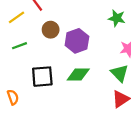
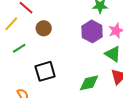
purple hexagon: (77, 41) -> (92, 31), moved
green diamond: (78, 74) -> (89, 83), moved

